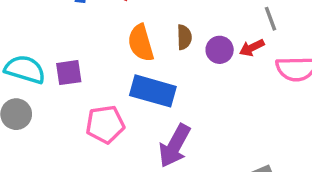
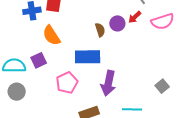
brown semicircle: (184, 37) -> (100, 30), moved
orange semicircle: (141, 43) -> (51, 35), moved

